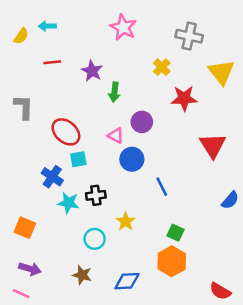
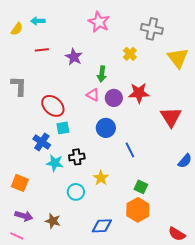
green arrow: (114, 92) -> (102, 74), moved
red star: (184, 98) -> (139, 93), moved
pink triangle: (116, 136) -> (93, 95), moved
brown star: (82, 275) -> (53, 221), moved

